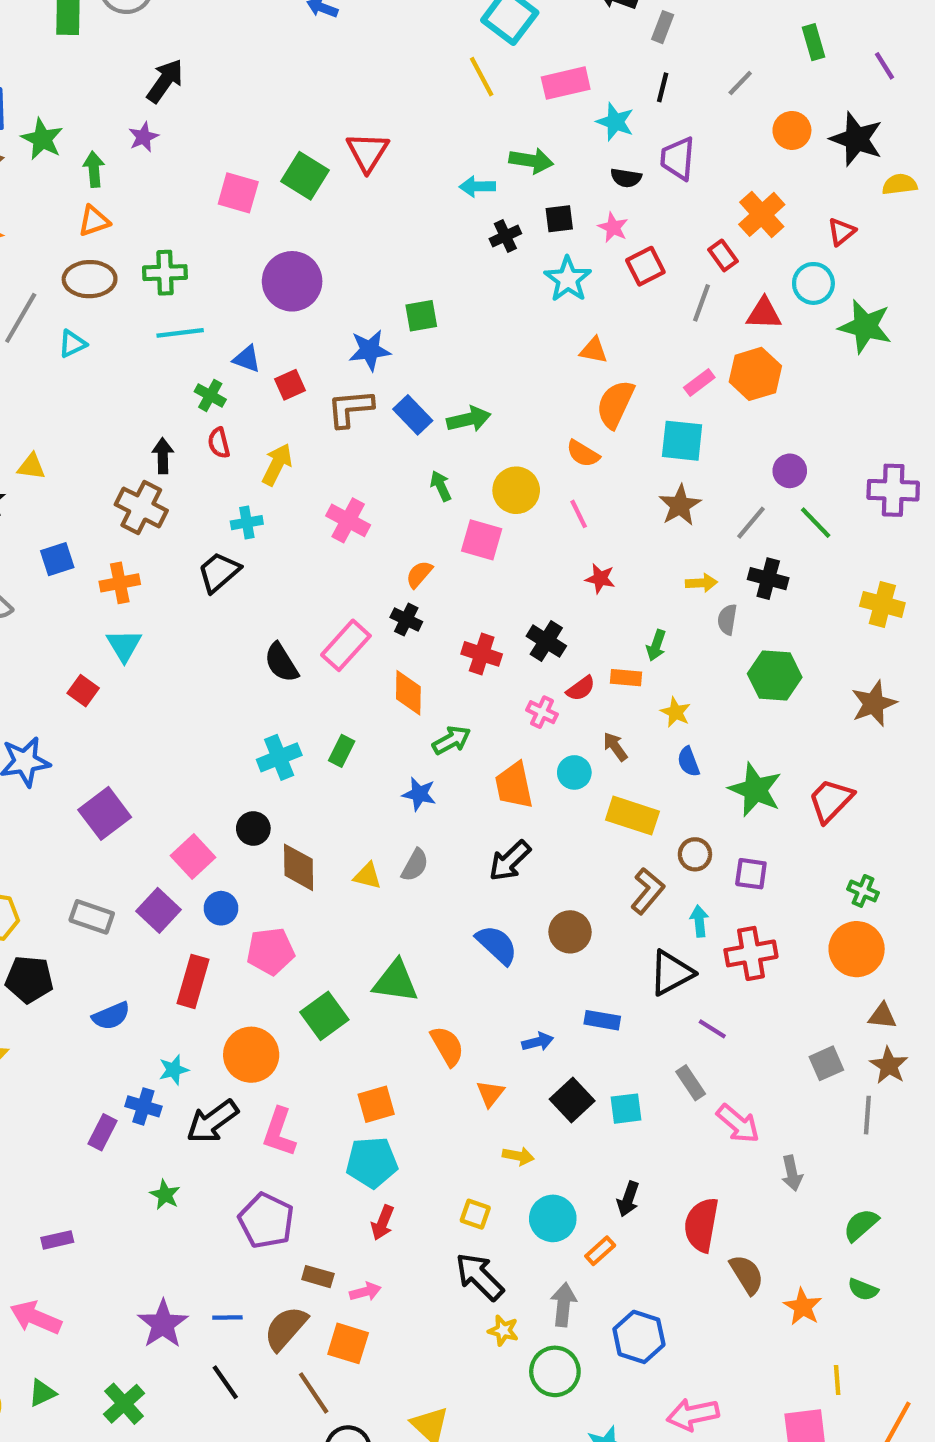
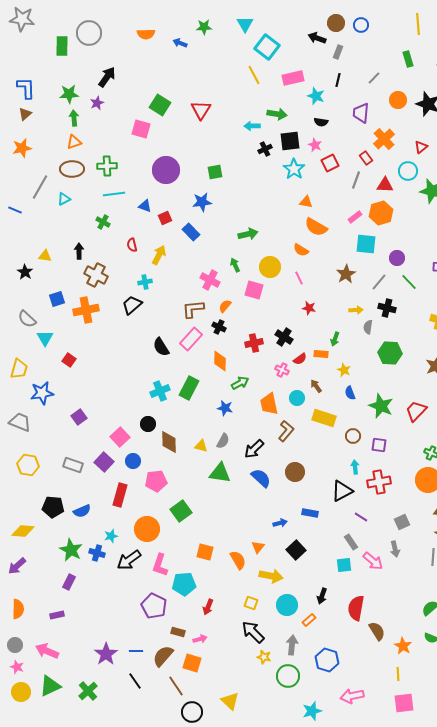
green star: (42, 139) -> (69, 94), moved, turned -30
purple trapezoid: (678, 158) -> (361, 113), moved
green square: (305, 176) -> (160, 105), moved
black square: (559, 219) -> (290, 141), size x1.5
green square: (421, 316) -> (215, 172), moved
green cross: (210, 395) -> (103, 222), moved
orange semicircle: (615, 404) -> (316, 227), turned -85
brown L-shape: (350, 408) -> (193, 309), moved
blue rectangle: (413, 415) -> (191, 232), moved
cyan square: (682, 441) -> (366, 244), moved
black arrow: (163, 456) -> (79, 251), moved
pink cross: (348, 520) -> (210, 280), moved
orange cross: (120, 583) -> (86, 310), size x1.4
cyan triangle: (124, 645) -> (45, 338), moved
red cross: (482, 654) -> (254, 343), turned -30
green rectangle: (342, 751) -> (189, 388), size x1.6
purple square: (105, 813) -> (79, 417), size x0.7
black arrow: (510, 861) -> (254, 449), moved
brown L-shape: (648, 891) -> (286, 431), moved
black pentagon: (29, 979) -> (53, 507), moved
green triangle: (395, 981) -> (220, 473), moved
orange semicircle: (447, 1046) -> (238, 560), moved
gray square: (826, 1063) -> (402, 522), moved
orange square: (376, 1104) -> (205, 552), turned 30
cyan square: (626, 1109) -> (344, 565), moved
purple rectangle: (103, 1132) -> (69, 582), moved
yellow arrow: (518, 1156) -> (271, 576), size x1.6
cyan pentagon: (372, 1162) -> (184, 584), moved
gray arrow: (792, 1173) -> (395, 549), moved
green star: (165, 1195) -> (71, 550), moved, size x1.6
yellow line: (837, 1380) -> (398, 674), moved
green triangle: (42, 1393) -> (50, 686), size x1.6

